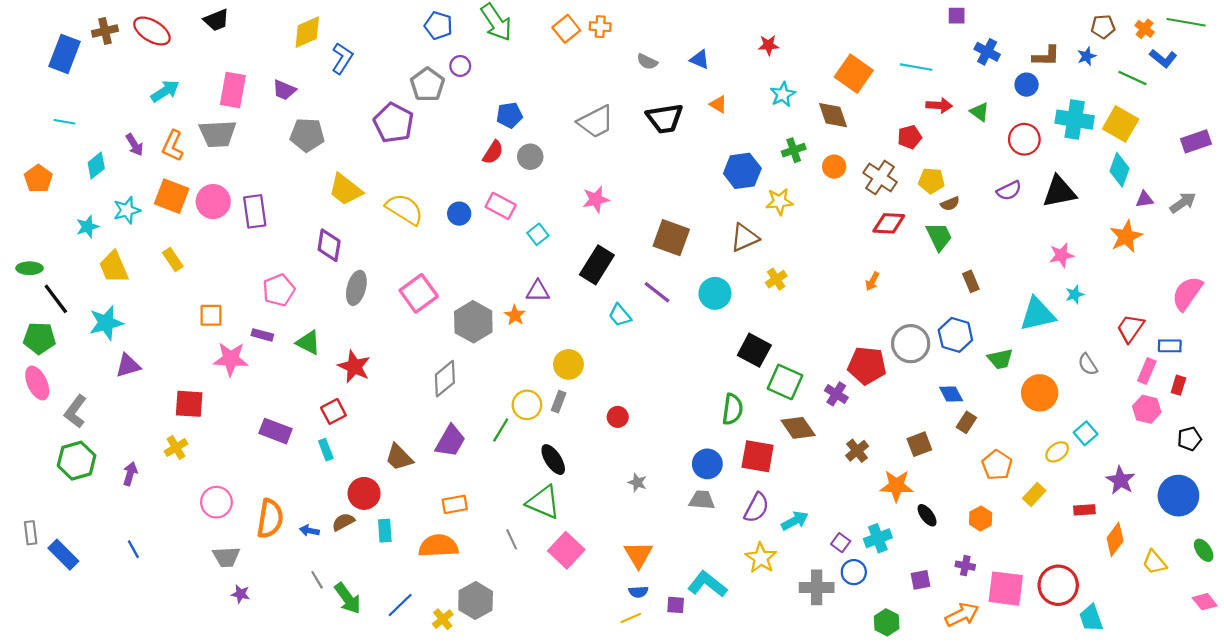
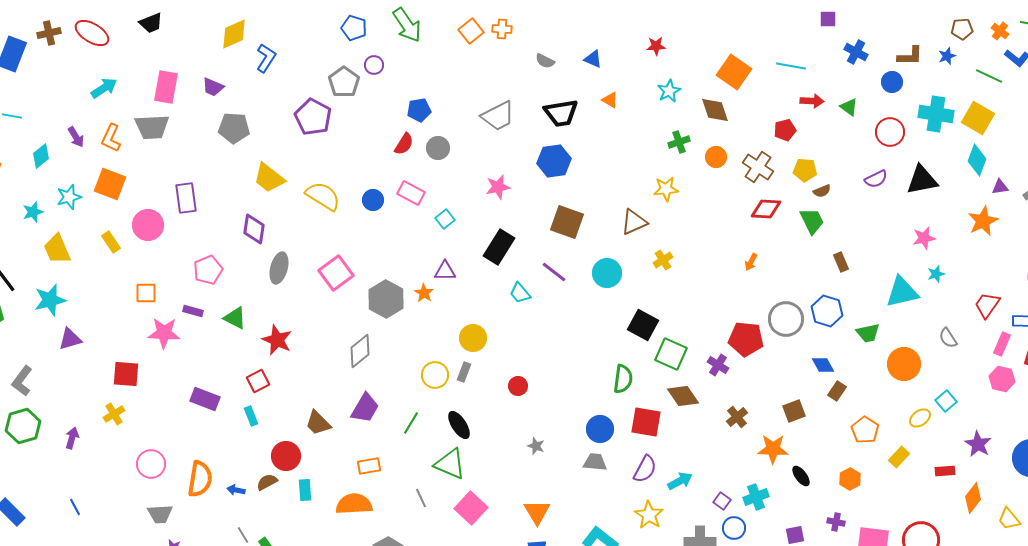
blue hexagon: (742, 171) -> (554, 161), moved
pink circle: (213, 202) -> (148, 225), moved
green line: (501, 430) -> (411, 423), moved

